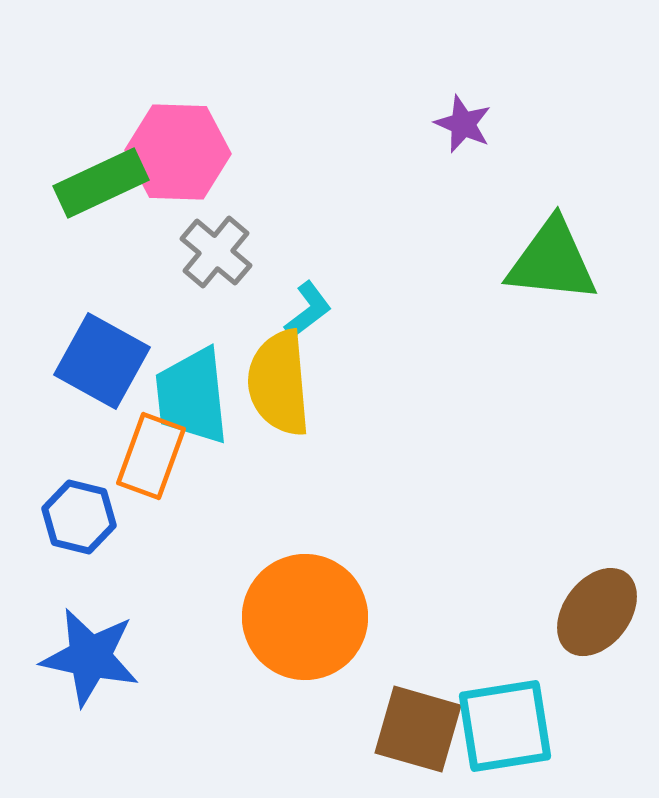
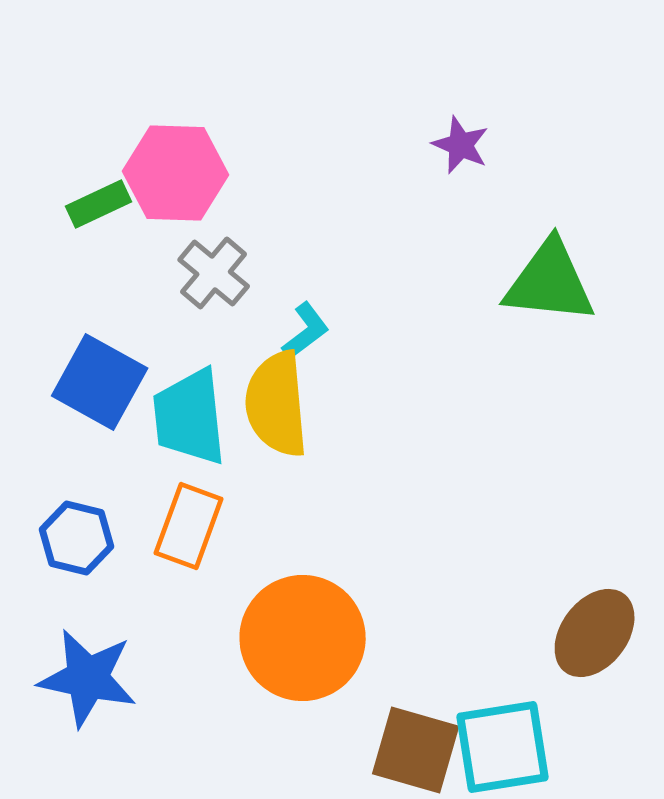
green rectangle: (101, 183) -> (99, 204), size x0.7
orange rectangle: (151, 456) -> (189, 526), moved

